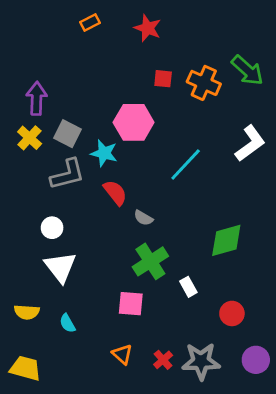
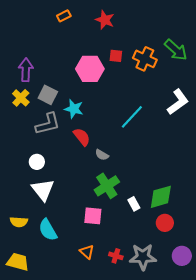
pink hexagon: (134, 122) -> (90, 69), moved
green diamond: (226, 240) -> (161, 197), moved
cyan semicircle: (67, 323) -> (48, 230), size x1.6
red cross: (163, 360) -> (116, 256), turned -32

